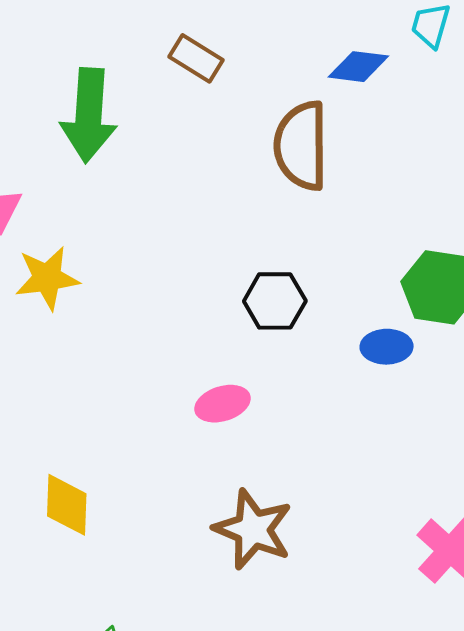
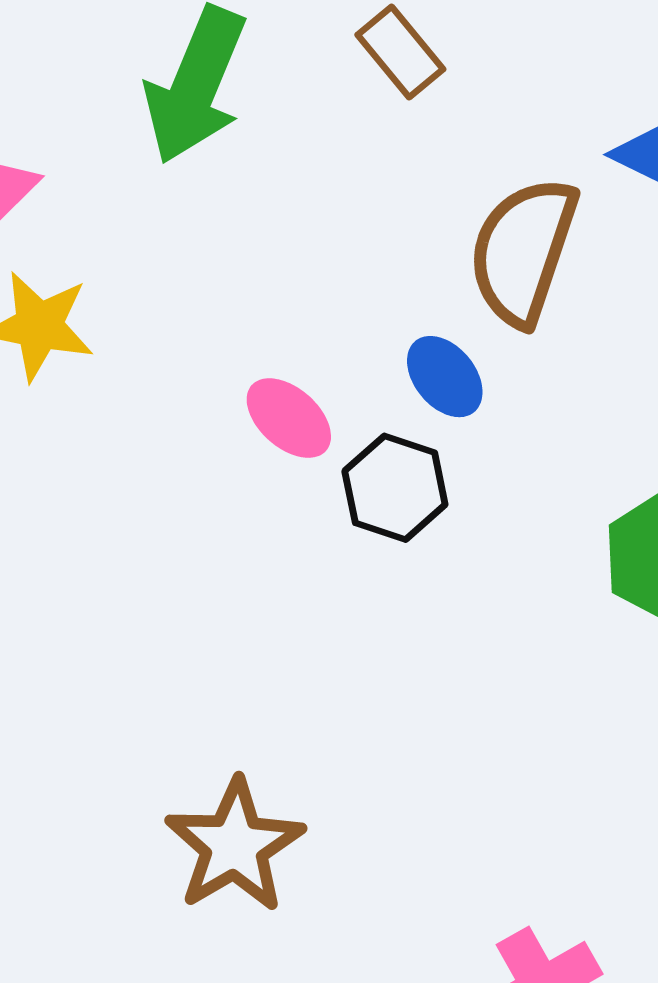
blue ellipse: (387, 347) -> (445, 377), moved, turned 33
pink ellipse: (223, 404) -> (289, 418), moved, turned 40

